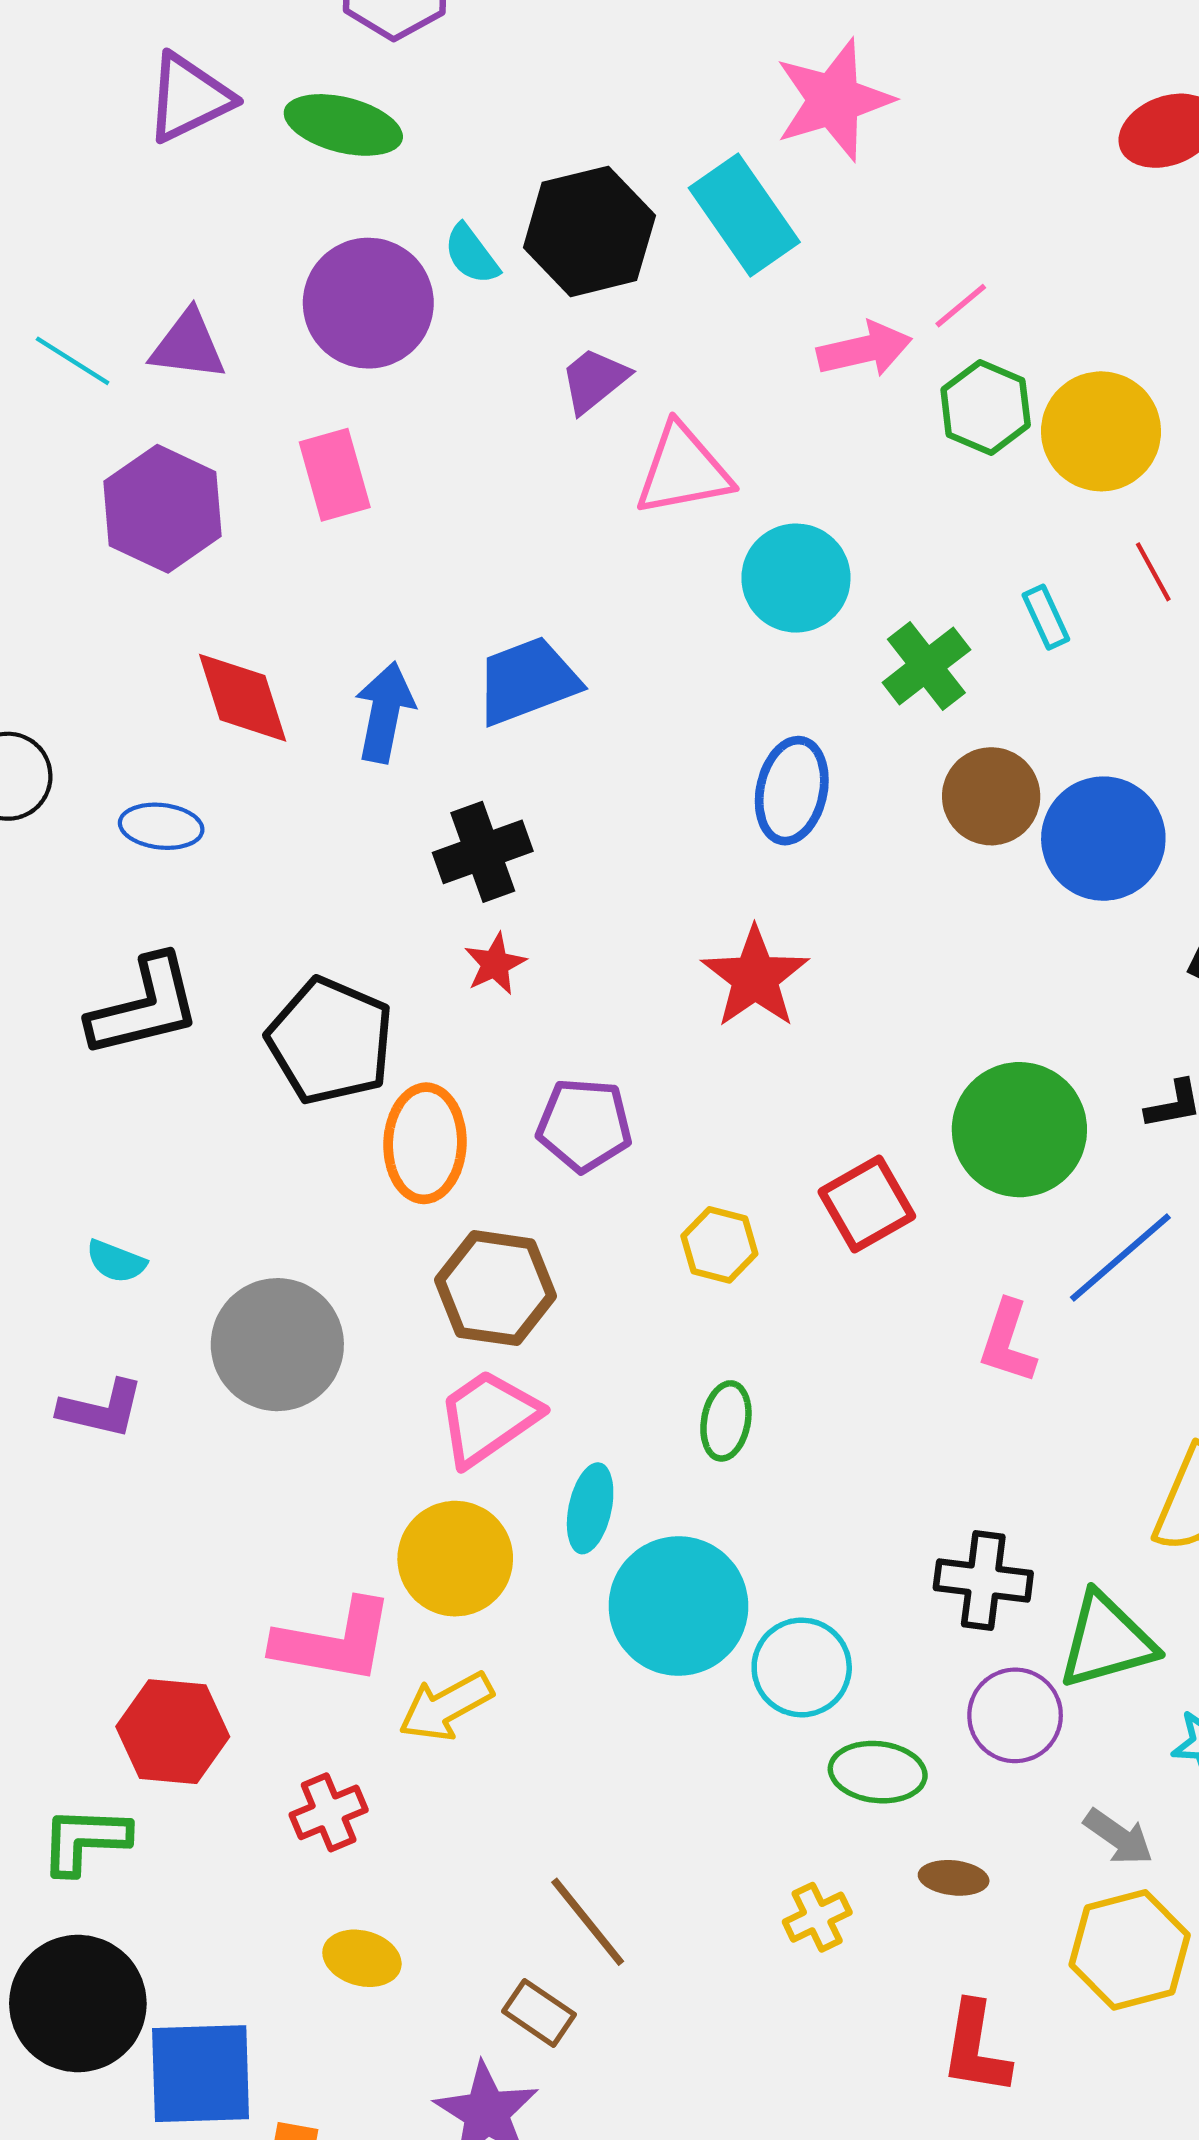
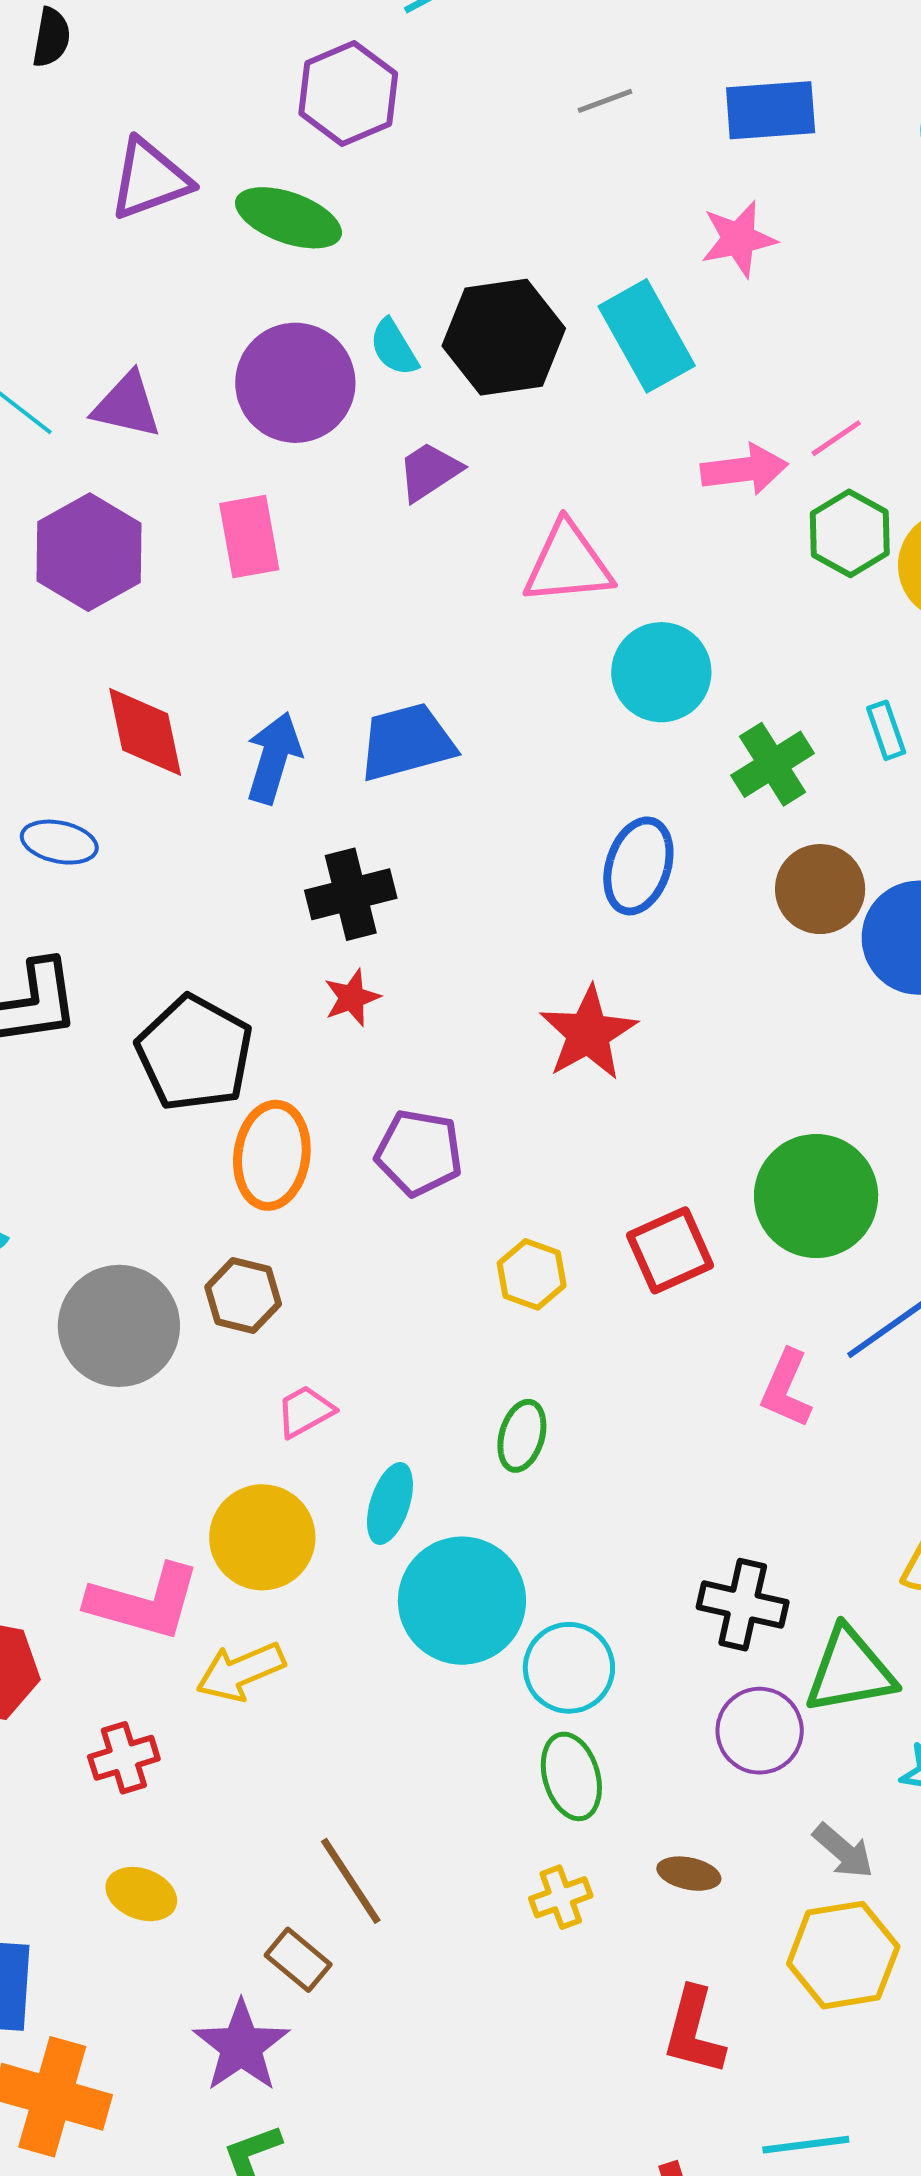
pink star: (834, 100) -> (739, 239), size x0.7
purple trapezoid: (594, 380) -> (429, 471), moved
brown hexagon: (495, 1288) -> (243, 1296), moved, size x0.7
pink trapezoid: (488, 1417) -> (305, 1411), size x0.6
green ellipse: (878, 1772) -> (571, 1776), moved, turned 62

